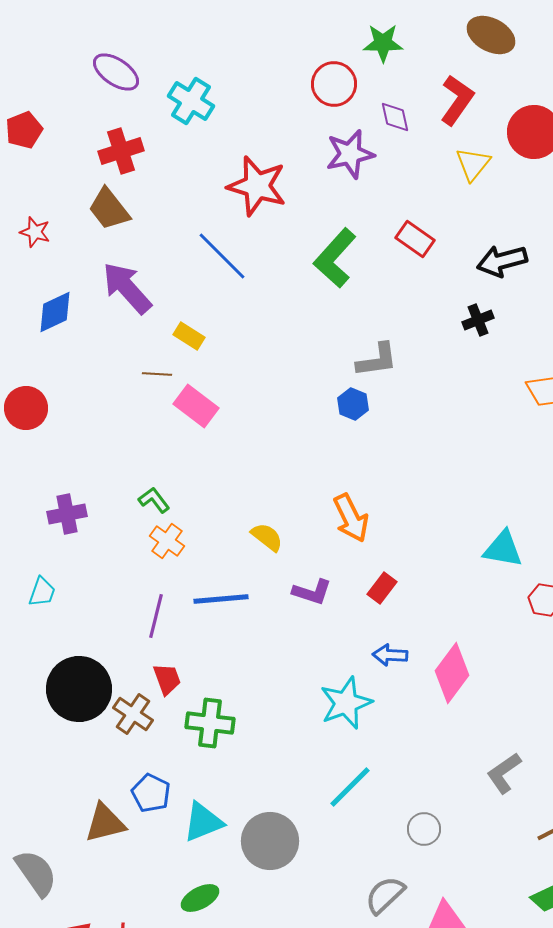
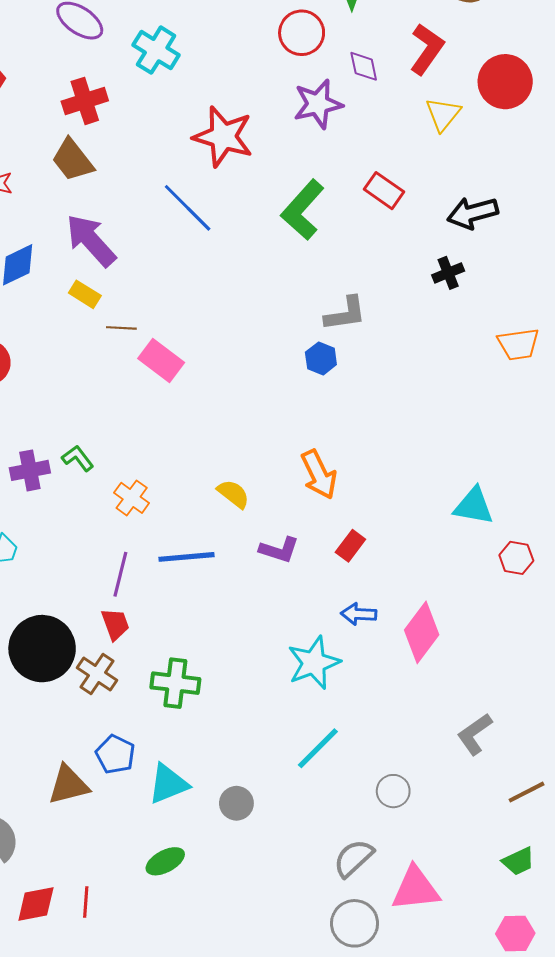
yellow rectangle: (189, 336) -> (85, 294), moved
green L-shape: (154, 500) -> (78, 458), moved
red trapezoid: (167, 679) -> (115, 624), moved
gray circle: (270, 841) -> (236, 803), size x0.6

